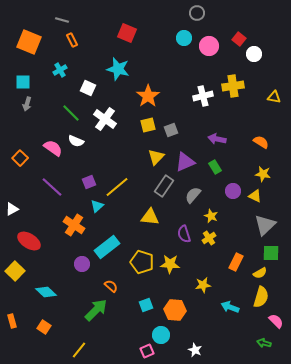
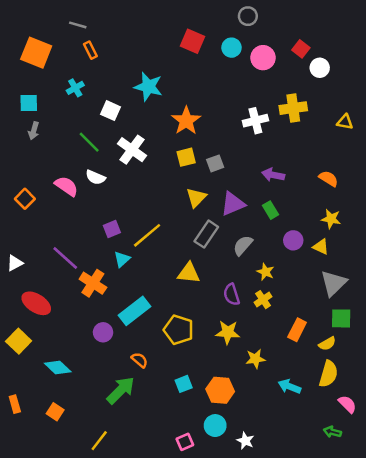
red square: (127, 33) -> (192, 41), moved
purple line: (52, 187) -> (65, 258), moved
yellow star: (170, 264) -> (228, 332), moved
cyan circle: (161, 335) -> (215, 426), moved

